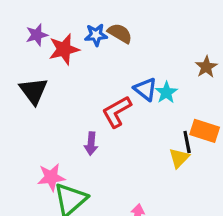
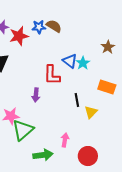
red L-shape: (117, 112) -> (52, 75), turned -60
black line: (187, 142) -> (77, 100), moved
yellow triangle: (179, 158) -> (91, 112), moved

